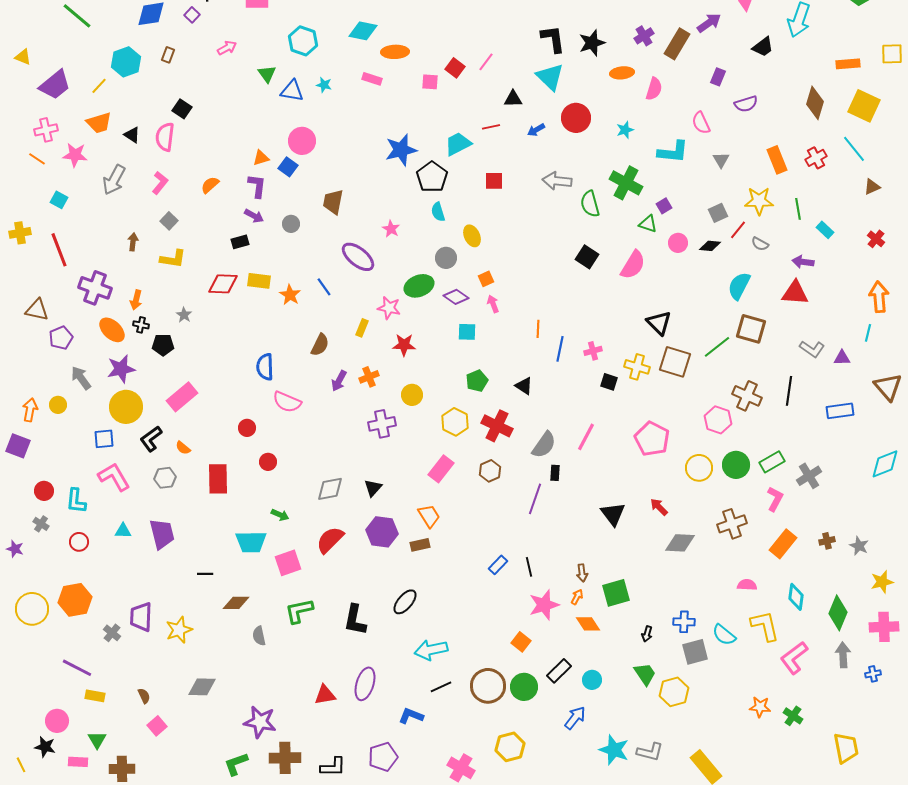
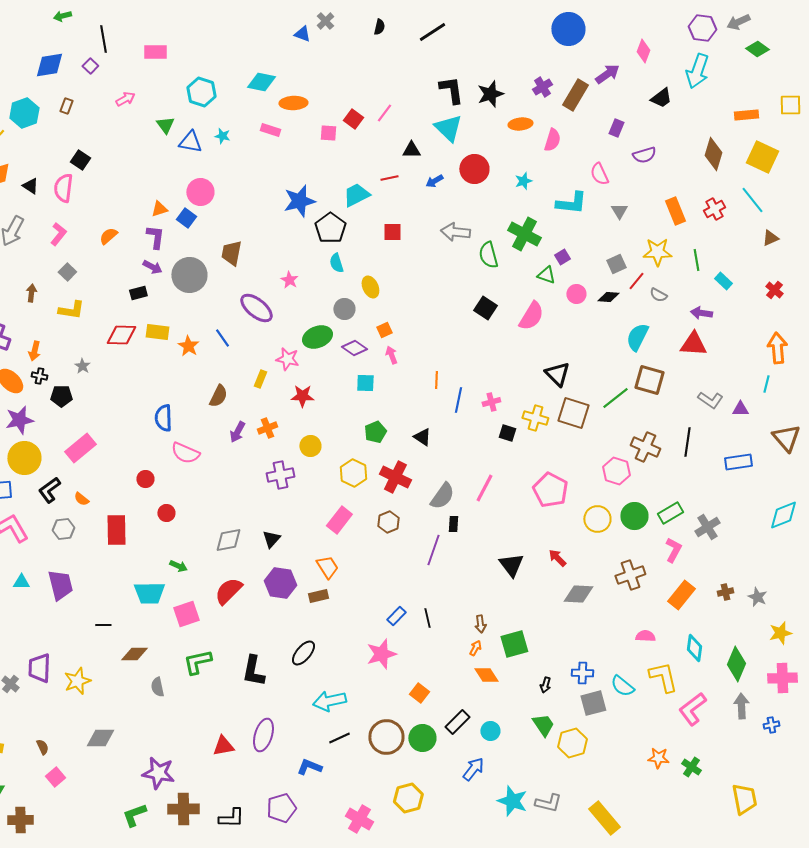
gray circle: (291, 224) -> (189, 275), size x2.0
pink star: (544, 605) -> (381, 654), moved

